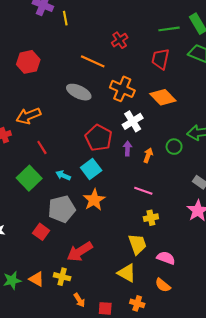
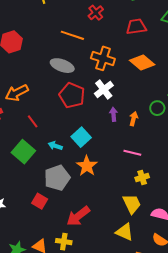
red trapezoid: (160, 59) -> (136, 27), turned 75
white cross: (133, 121) -> (104, 89), moved
red pentagon: (99, 138) -> (72, 95), moved

